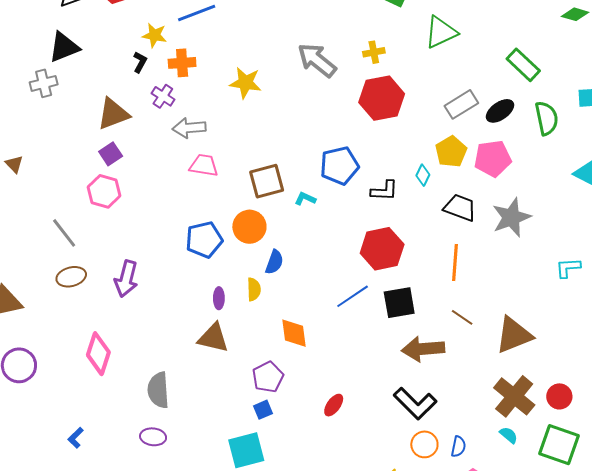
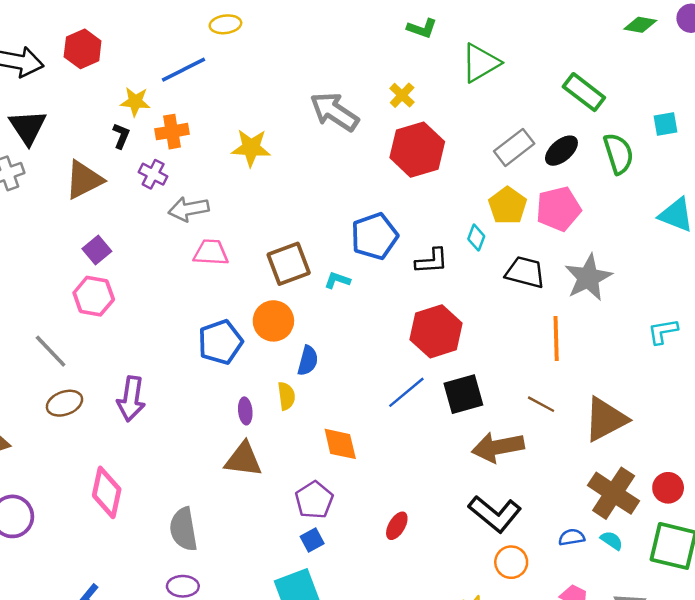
black triangle: (64, 47) -> (28, 127), turned -36
yellow cross: (374, 52) -> (402, 95), turned -30
brown triangle: (113, 114) -> (84, 180), moved
orange line: (455, 262) -> (556, 339), moved
blue semicircle: (458, 447) -> (572, 537), moved, turned -105

